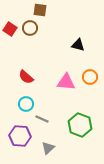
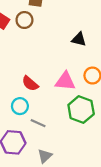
red semicircle: (26, 77) -> (30, 83), moved
green hexagon: (80, 125) -> (81, 109), moved

